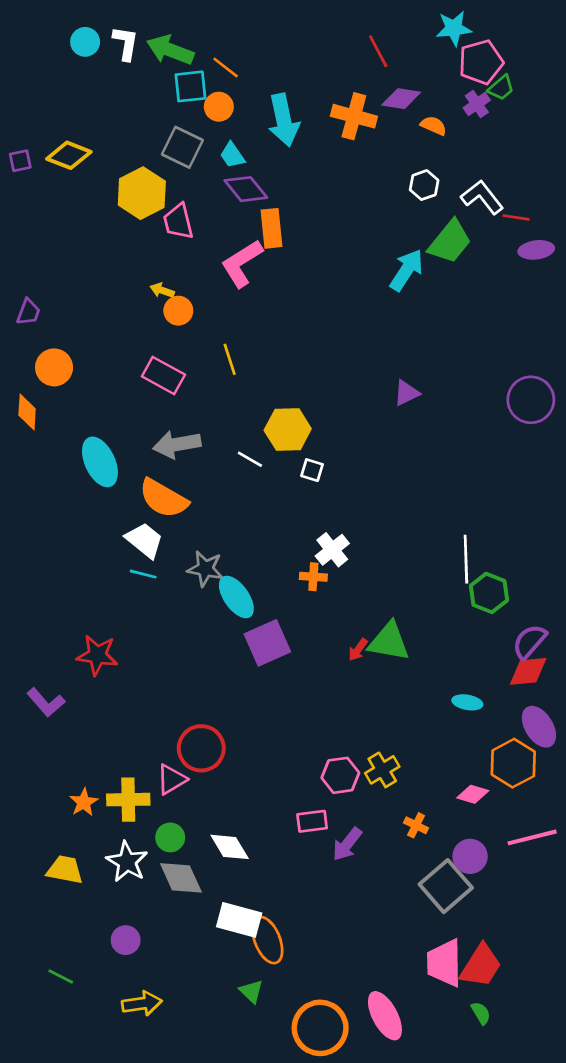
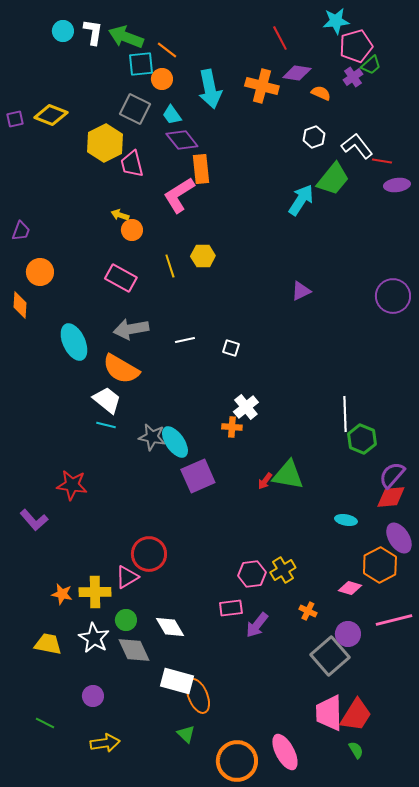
yellow hexagon: (288, 430) -> (203, 256), moved, size x0.7
white line: (250, 459) -> (185, 340), turned -42
gray star: (205, 569) -> (152, 437), moved
orange star: (84, 802) -> (62, 594), turned -30

